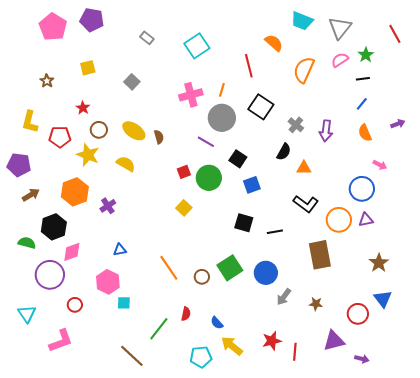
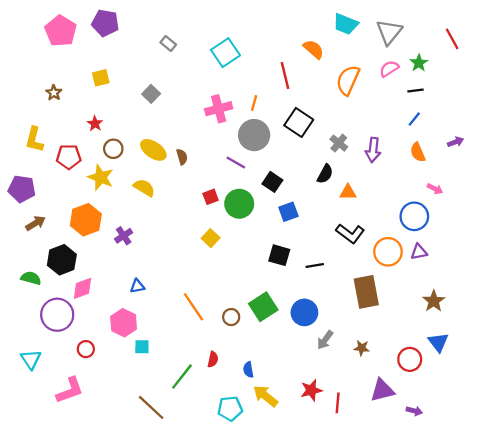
blue semicircle: (217, 323) -> (248, 370), turned 32

